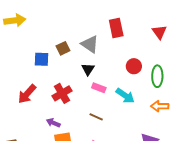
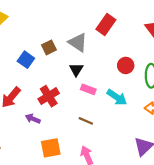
red rectangle: (116, 28) -> (106, 25), turned 48
blue square: (41, 59) -> (26, 60), turned 35
purple arrow: (53, 123) -> (33, 119), moved

